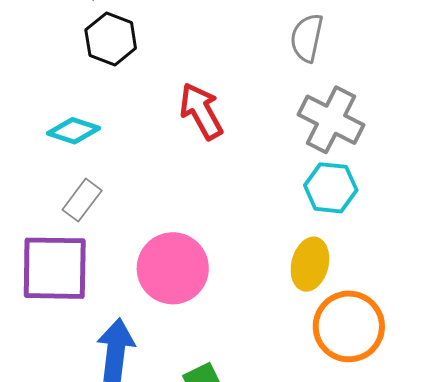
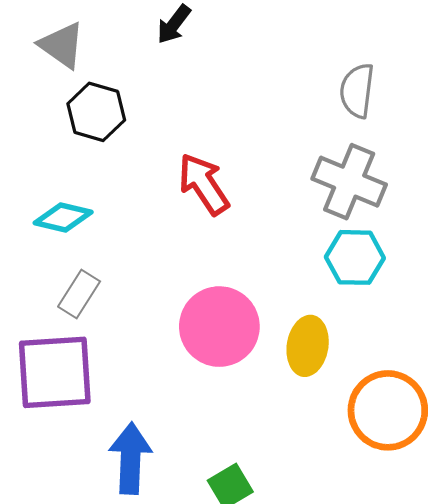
gray semicircle: (307, 38) -> (357, 91), moved
yellow ellipse: (310, 264) -> (308, 346), moved
pink circle: (173, 268) -> (219, 327), moved

